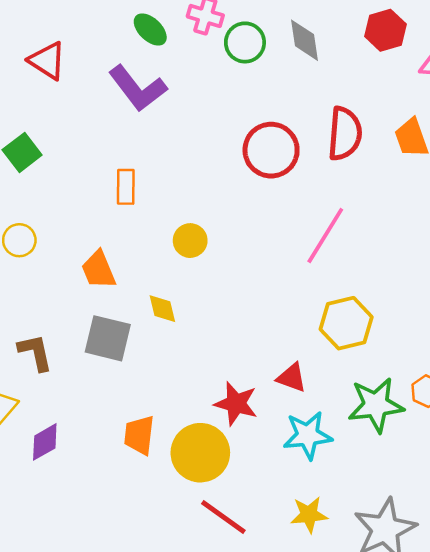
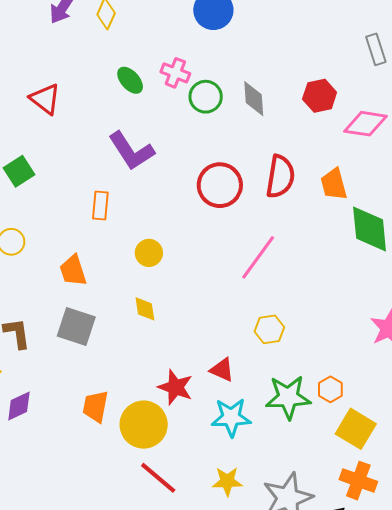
purple L-shape: (138, 88) -> (131, 151), moved
yellow diamond: (162, 309) -> (145, 309), moved
yellow hexagon: (346, 323) -> (269, 329), size x0.7

